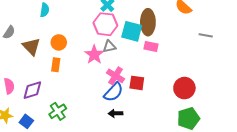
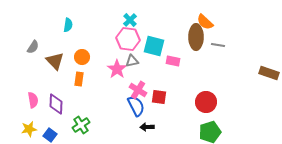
brown ellipse: (148, 22) -> (196, 37), moved
gray line: (206, 35) -> (218, 45), moved
purple diamond: (32, 90) -> (56, 104), turned -70
blue semicircle: (113, 92) -> (136, 106), turned -70
black arrow: (116, 113) -> (147, 127), moved

